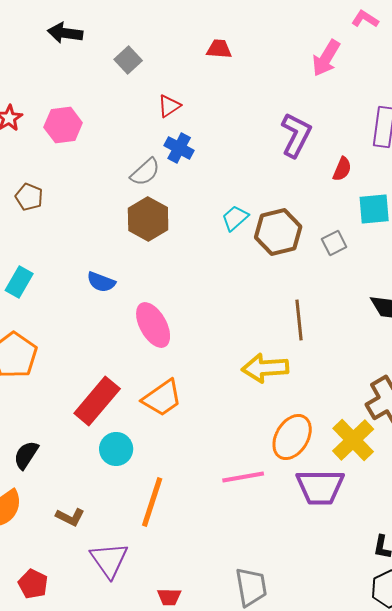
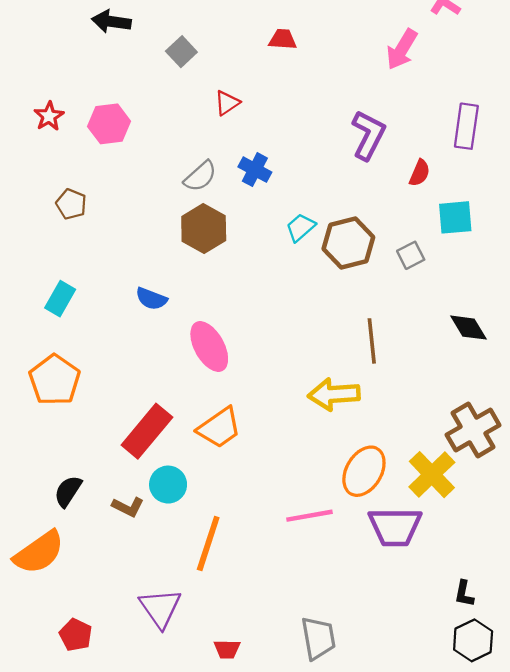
blue cross: (179, 148) -> (255, 170), moved
brown L-shape: (70, 517) -> (128, 507), moved

